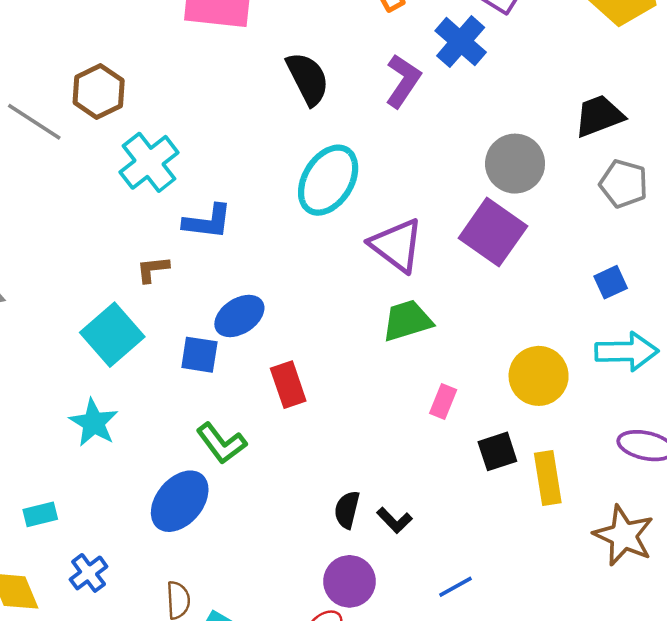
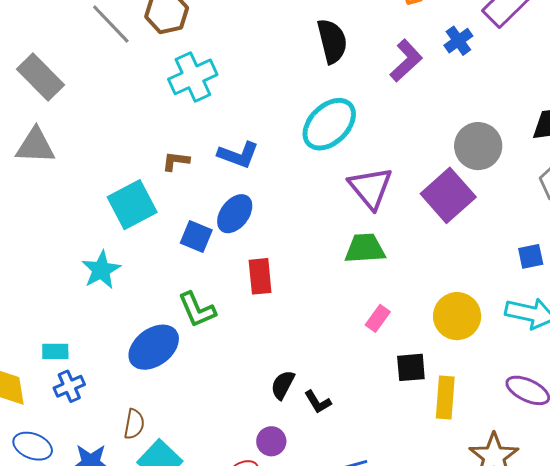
blue cross: (461, 42) -> (458, 41), size x0.7
blue L-shape: (208, 222) -> (238, 155), moved
blue ellipse: (239, 316) -> (235, 214), turned -33
cyan rectangle: (40, 514) -> (55, 351), moved
purple circle: (349, 581) -> (271, 441), size x0.7

